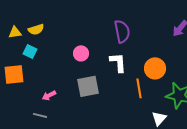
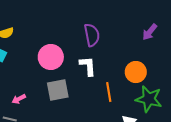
pink circle: (81, 53) -> (51, 57), size x1.6
orange circle: (155, 68) -> (136, 72), moved

